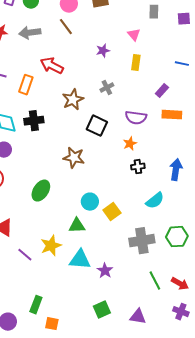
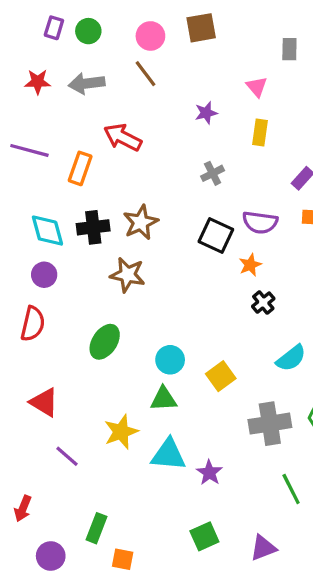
brown star: (73, 100) -> (141, 222), moved
black square: (97, 126) -> (216, 235), moved
brown star: (74, 158) -> (128, 275), moved
black cross: (138, 167) -> (263, 303), turned -32
cyan circle: (90, 202) -> (170, 360), moved
purple line: (25, 255) -> (67, 456), moved
purple triangle: (138, 317) -> (263, 548), turned -30

